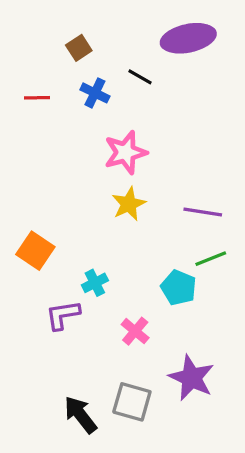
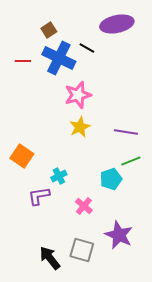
blue cross: (95, 93) -> (59, 58), size x1.8
cyan pentagon: (179, 288) -> (111, 179), turned 30

